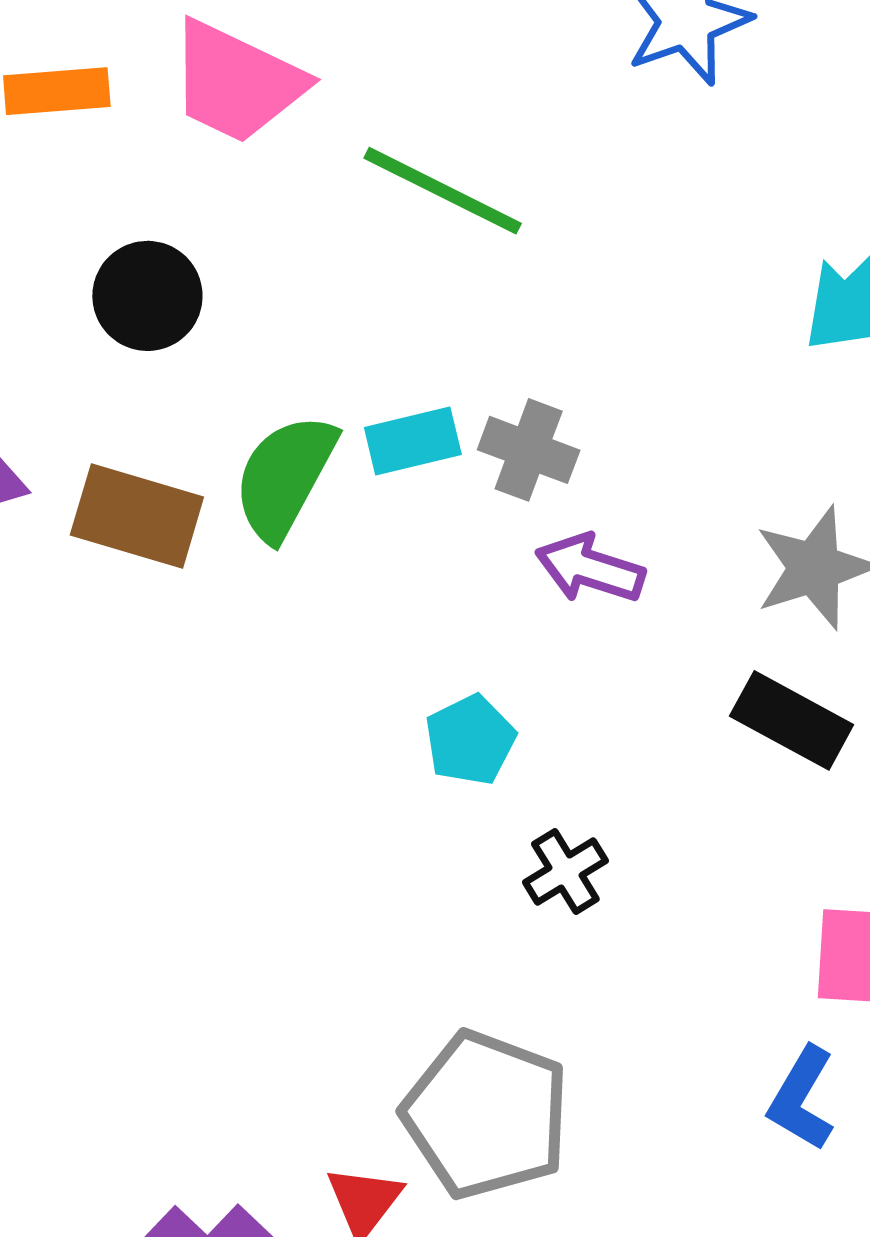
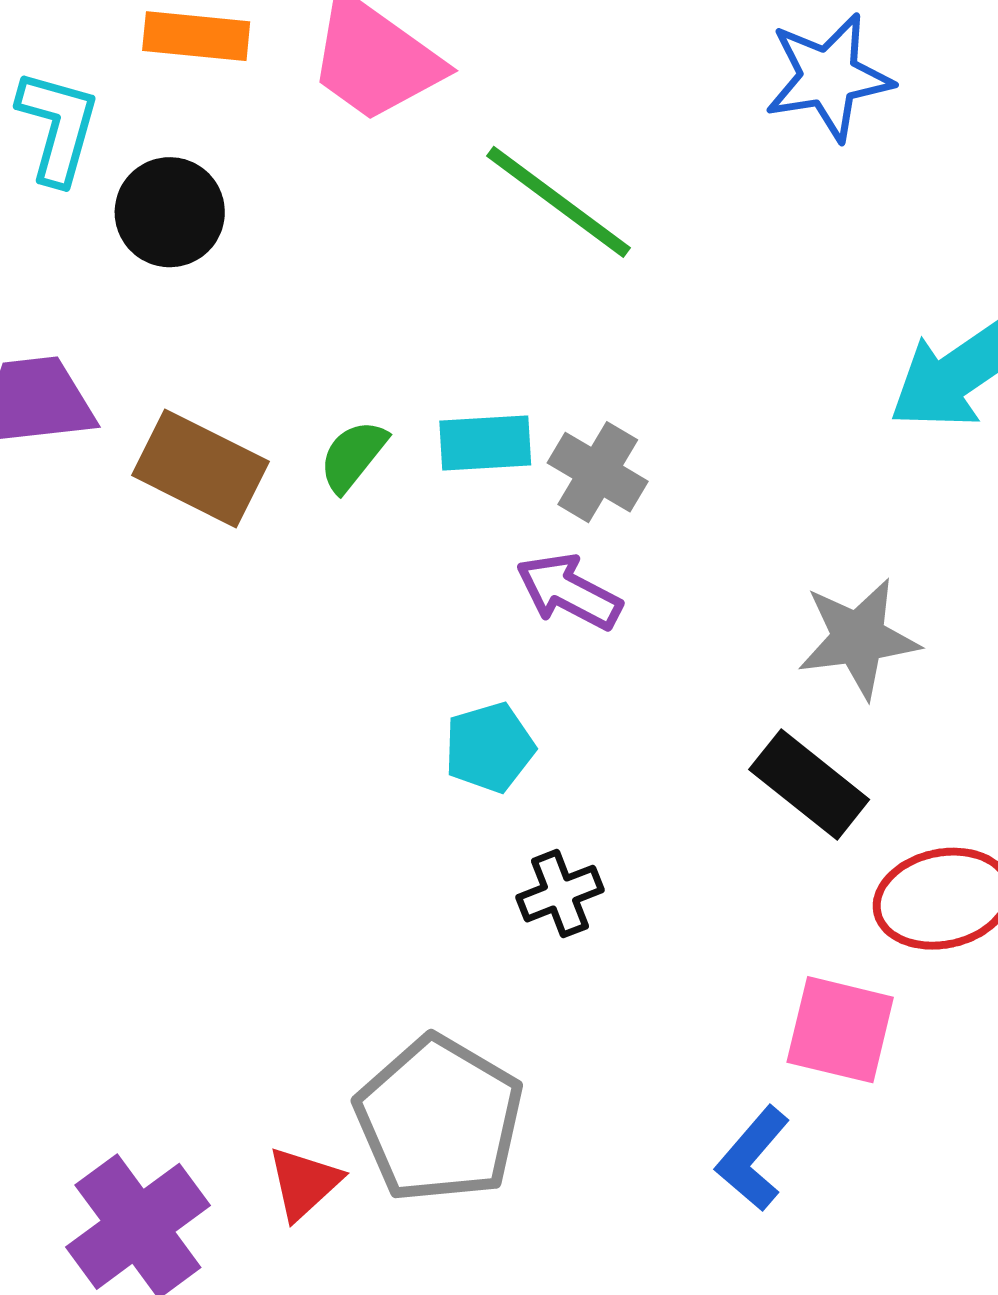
black circle: (147, 296) -> (170, 212), moved
green semicircle: (285, 477) -> (353, 456), size x0.6
purple arrow: (590, 568) -> (569, 592), moved

